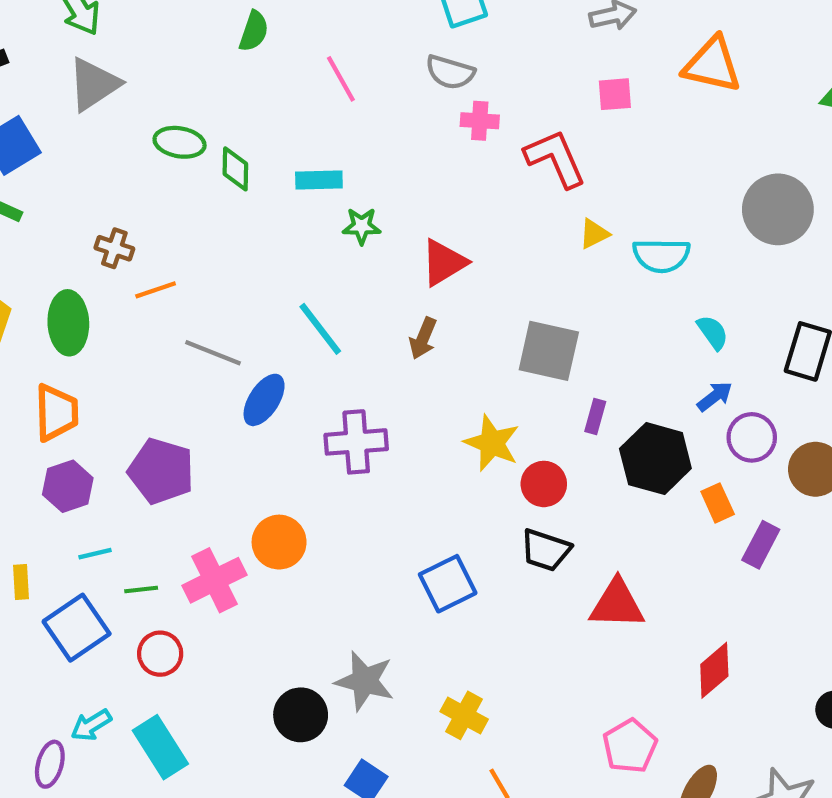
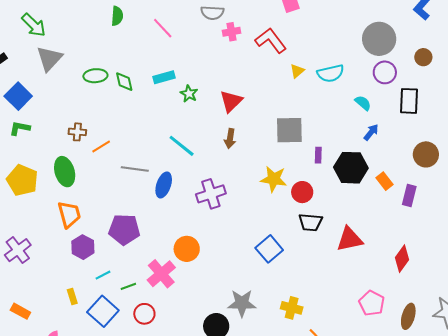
green star: (362, 226) -> (189, 94), turned -30
purple circle: (752, 437) -> (385, 72), moved

